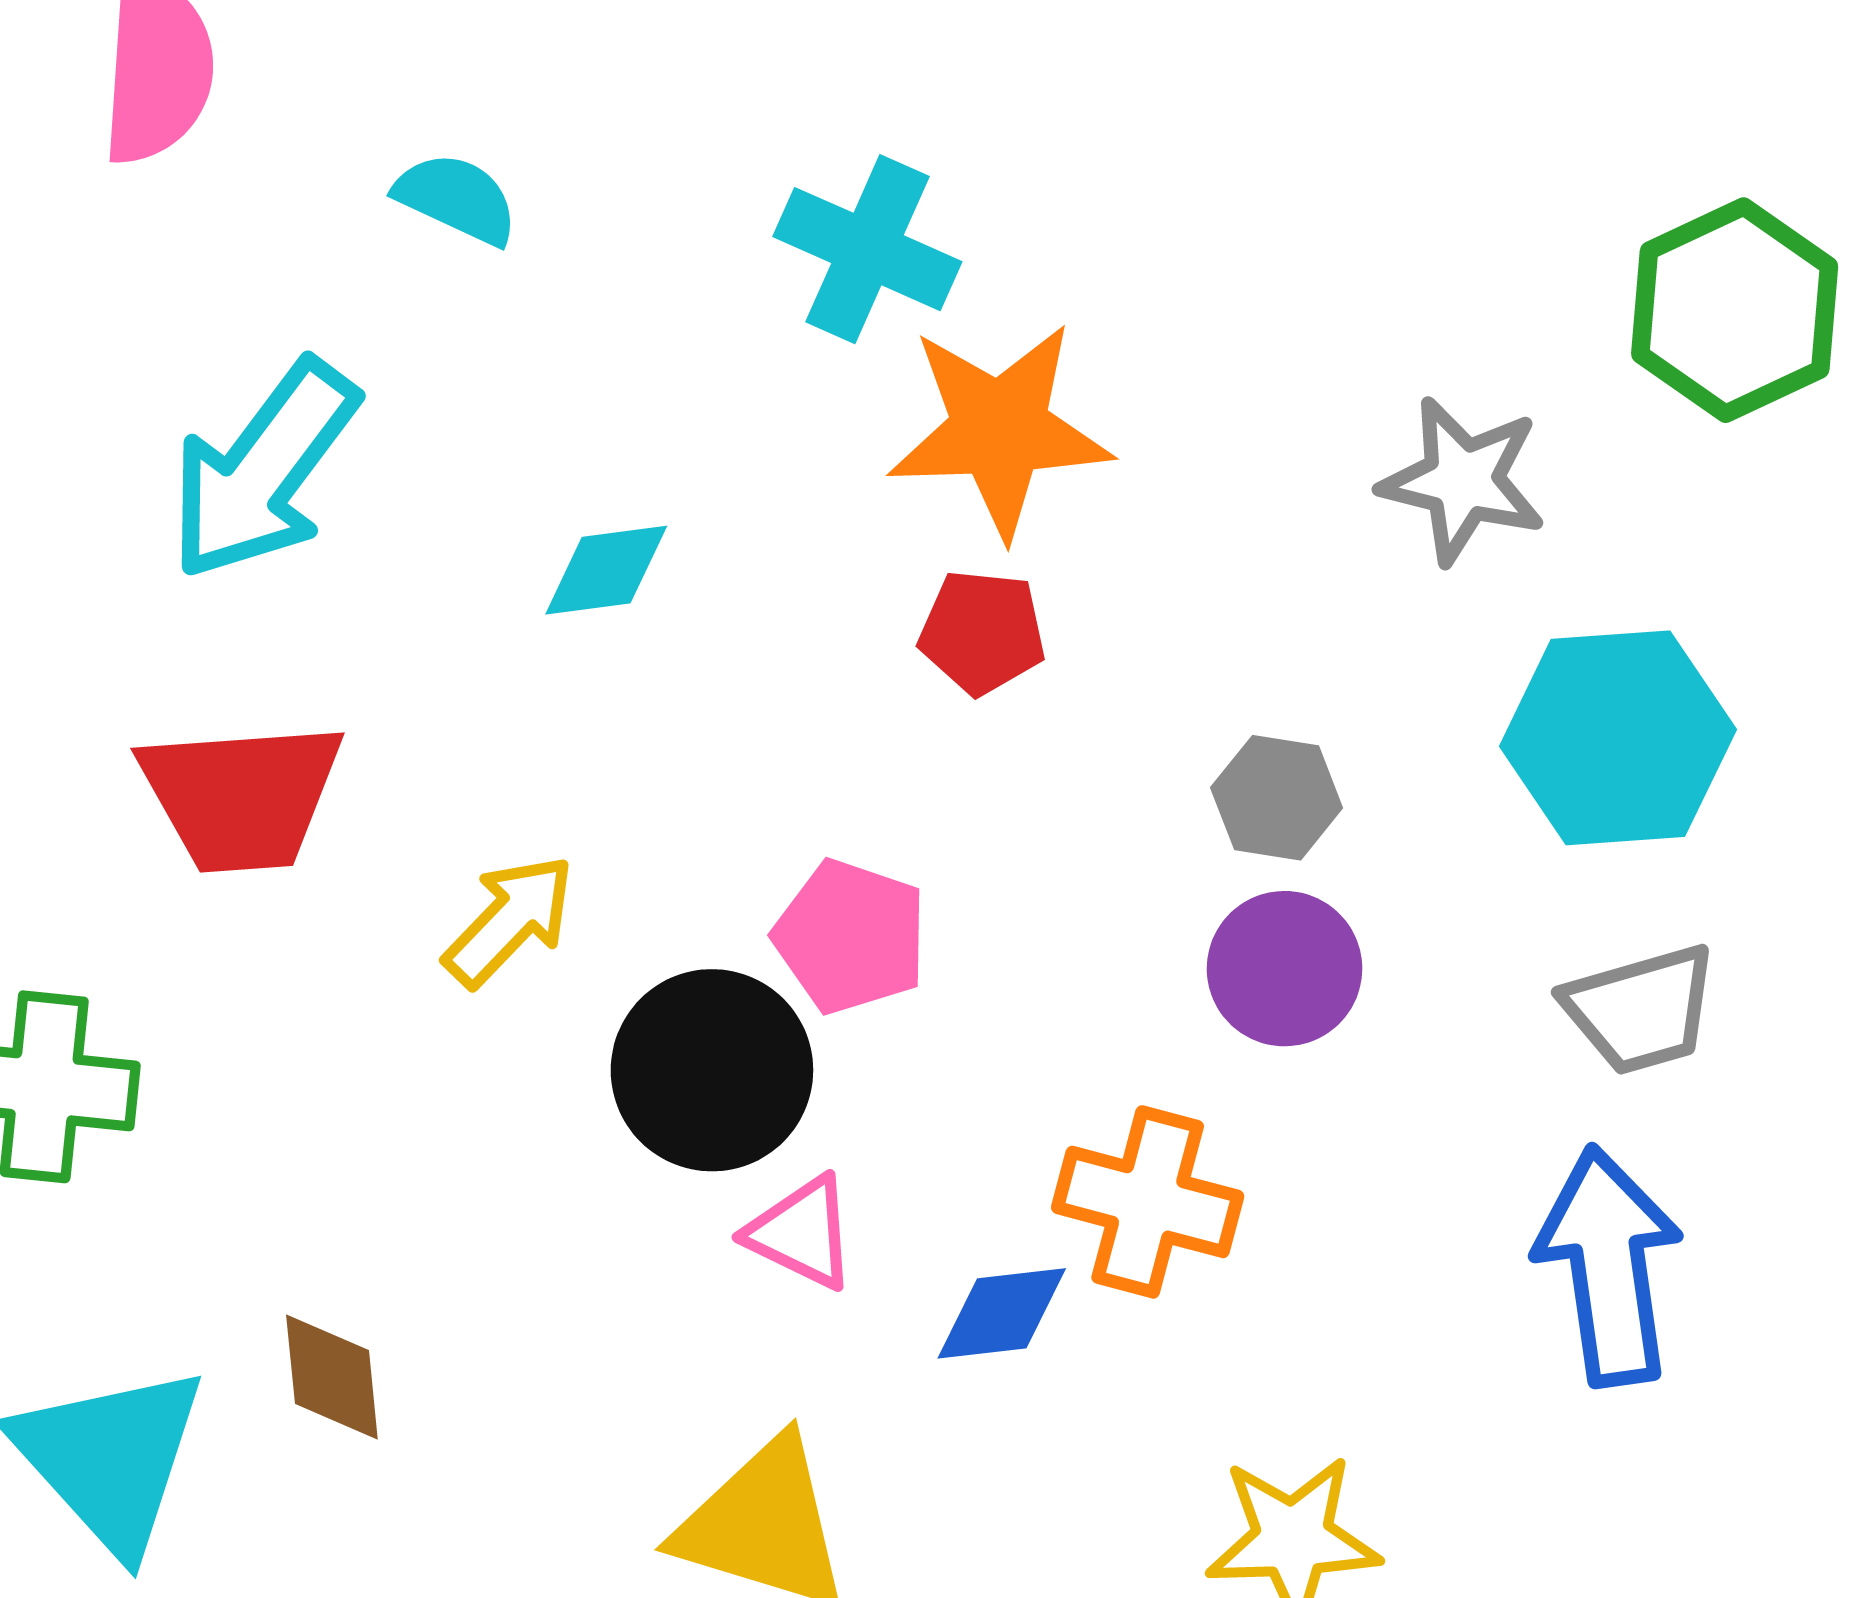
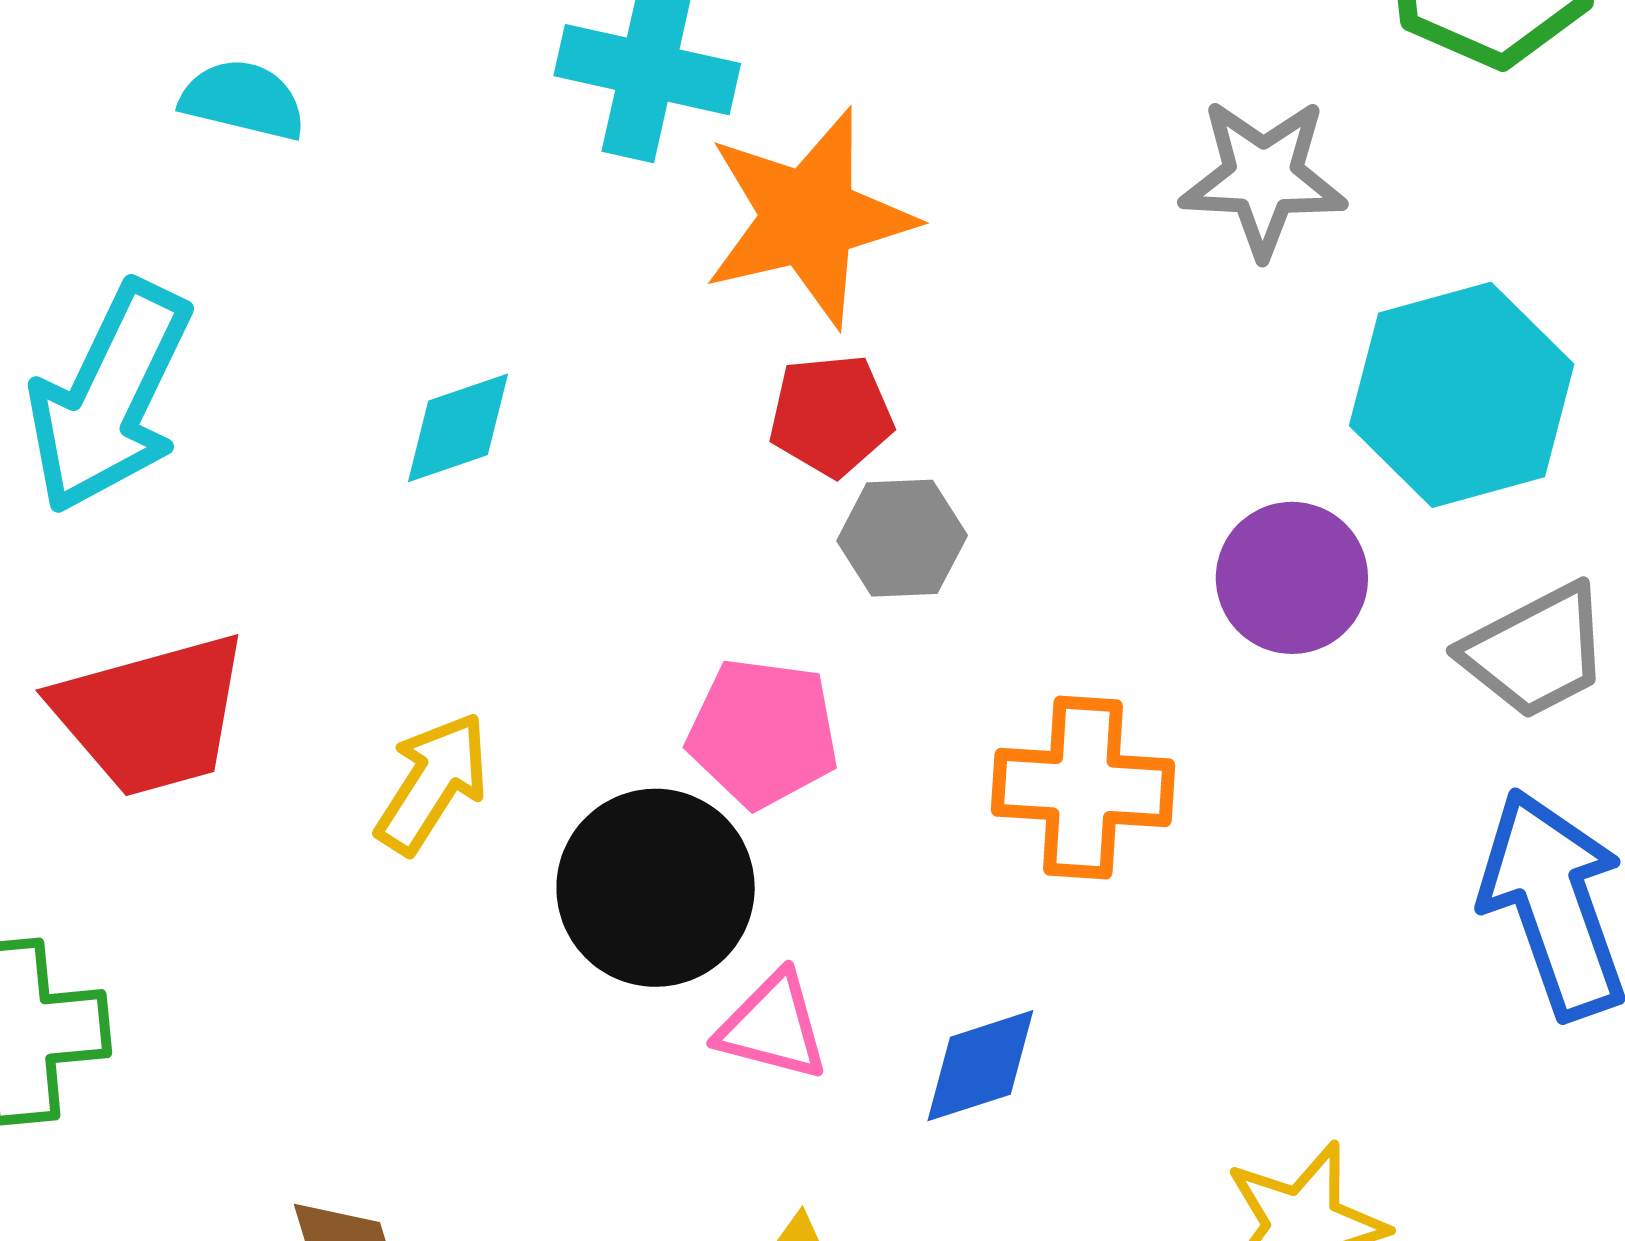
gray hexagon: (1277, 798) -> (902, 538), moved
purple circle: (1284, 969) -> (1292, 578), moved
orange cross: (1148, 1202) -> (1083, 787), moved

